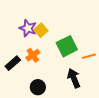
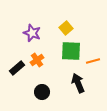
yellow square: (41, 30) -> (66, 28), moved
green square: (67, 46) -> (71, 51), turned 30

